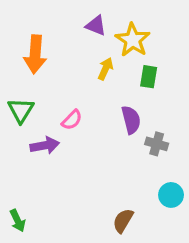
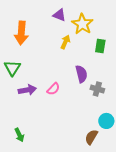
green rectangle: (149, 77) -> (100, 46), moved
pink semicircle: (72, 120) -> (53, 89), moved
green arrow: (18, 221) -> (19, 135), moved
brown semicircle: (123, 221) -> (91, 137), moved

